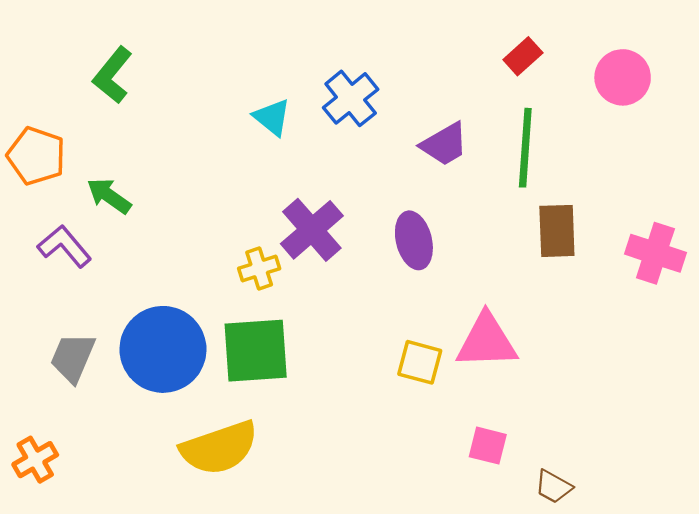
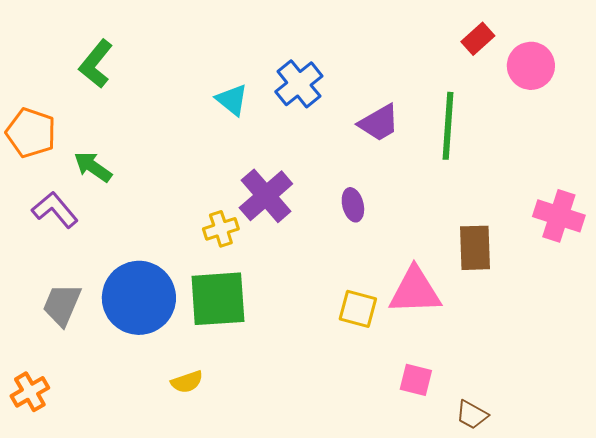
red rectangle: (523, 56) -> (478, 39), moved
brown rectangle: (557, 231) -> (475, 248), moved
purple ellipse: (414, 240) -> (353, 205), size x0.7
yellow semicircle: (219, 448) -> (187, 382), size x0.5

